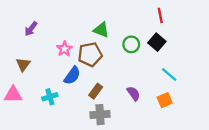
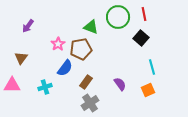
green circle: (131, 44) -> (118, 17), moved, size x1.5
cyan line: (169, 74) -> (152, 67), turned 35
gray cross: (100, 115) -> (90, 103), turned -30

